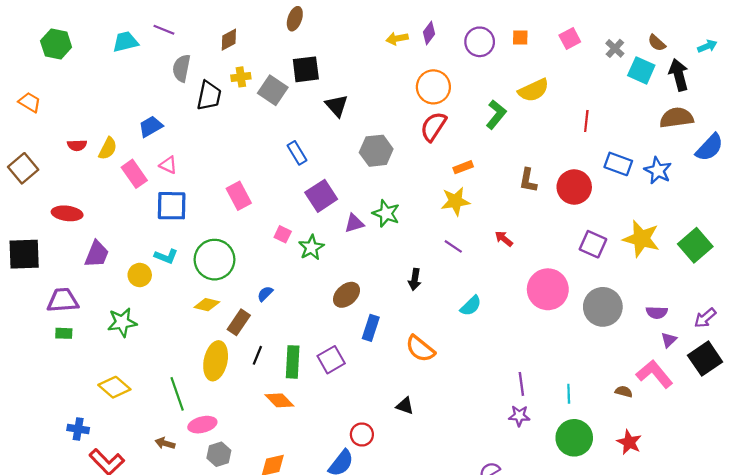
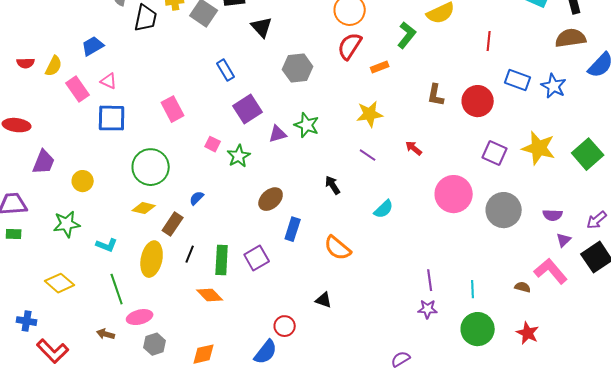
orange rectangle: (463, 167) -> (380, 67), moved
cyan L-shape: (166, 256) -> (107, 245), moved
black arrow: (415, 279) -> (333, 185), turned 138

